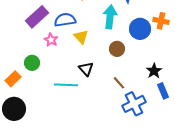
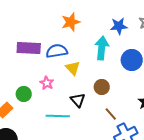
purple rectangle: (37, 17) -> (29, 48), turned 45
pink star: (51, 40) -> (47, 83), moved
brown circle: (117, 49) -> (102, 87), moved

